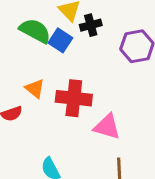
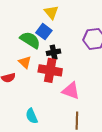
black cross: (91, 25) -> (54, 52), moved
green semicircle: (35, 31) -> (30, 40), moved

